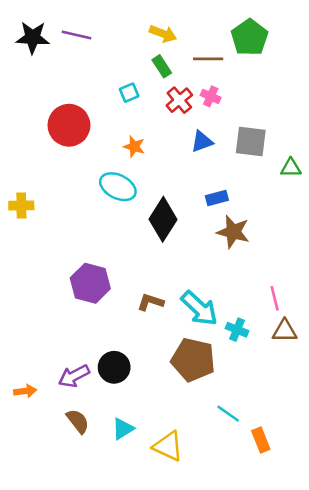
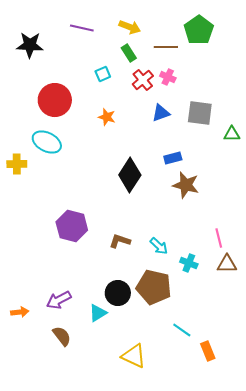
purple line: (76, 35) -> (82, 28), moved
black star: (33, 37) -> (30, 45), moved
cyan ellipse: (118, 187) -> (47, 142), moved
cyan arrow: (199, 308) -> (159, 246), size x0.6
black circle: (114, 367) -> (118, 293), moved
cyan triangle: (123, 429) -> (98, 313), moved

